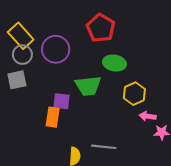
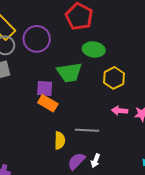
pink arrow: (148, 116) -> (120, 111), moved
orange rectangle: (53, 117) -> (48, 103), moved, turned -66

